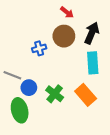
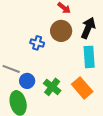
blue cross: (39, 48) -> (37, 43), turned 32

